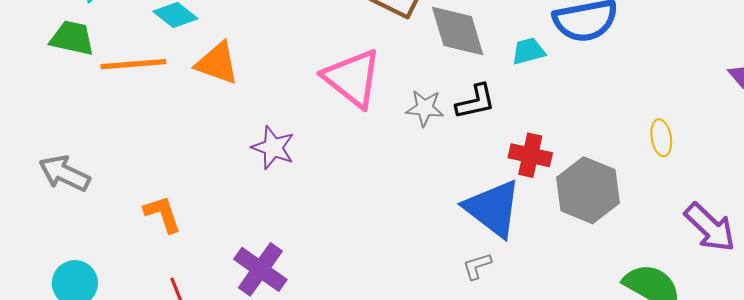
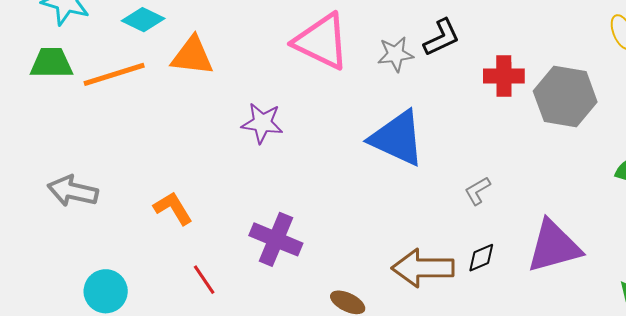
blue triangle: (493, 208) -> (397, 138), moved

